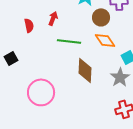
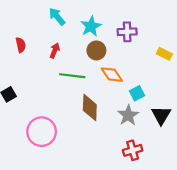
brown circle: (101, 17) -> (96, 50), moved
red semicircle: (29, 25) -> (21, 45), moved

